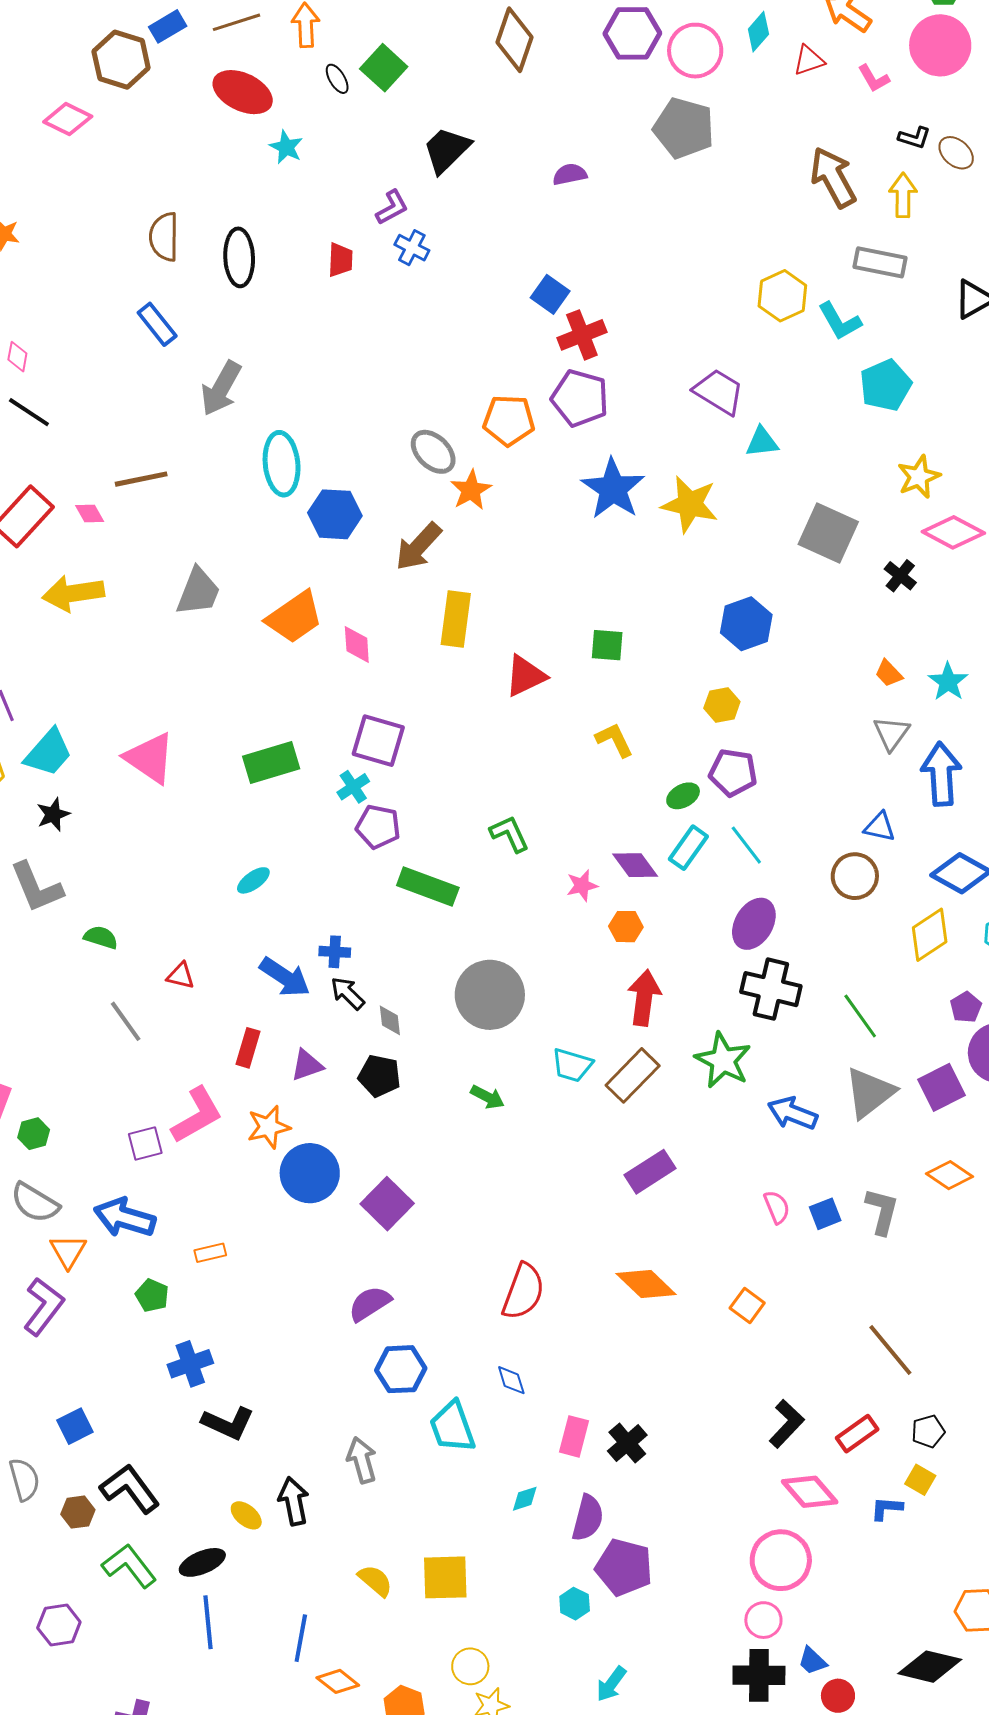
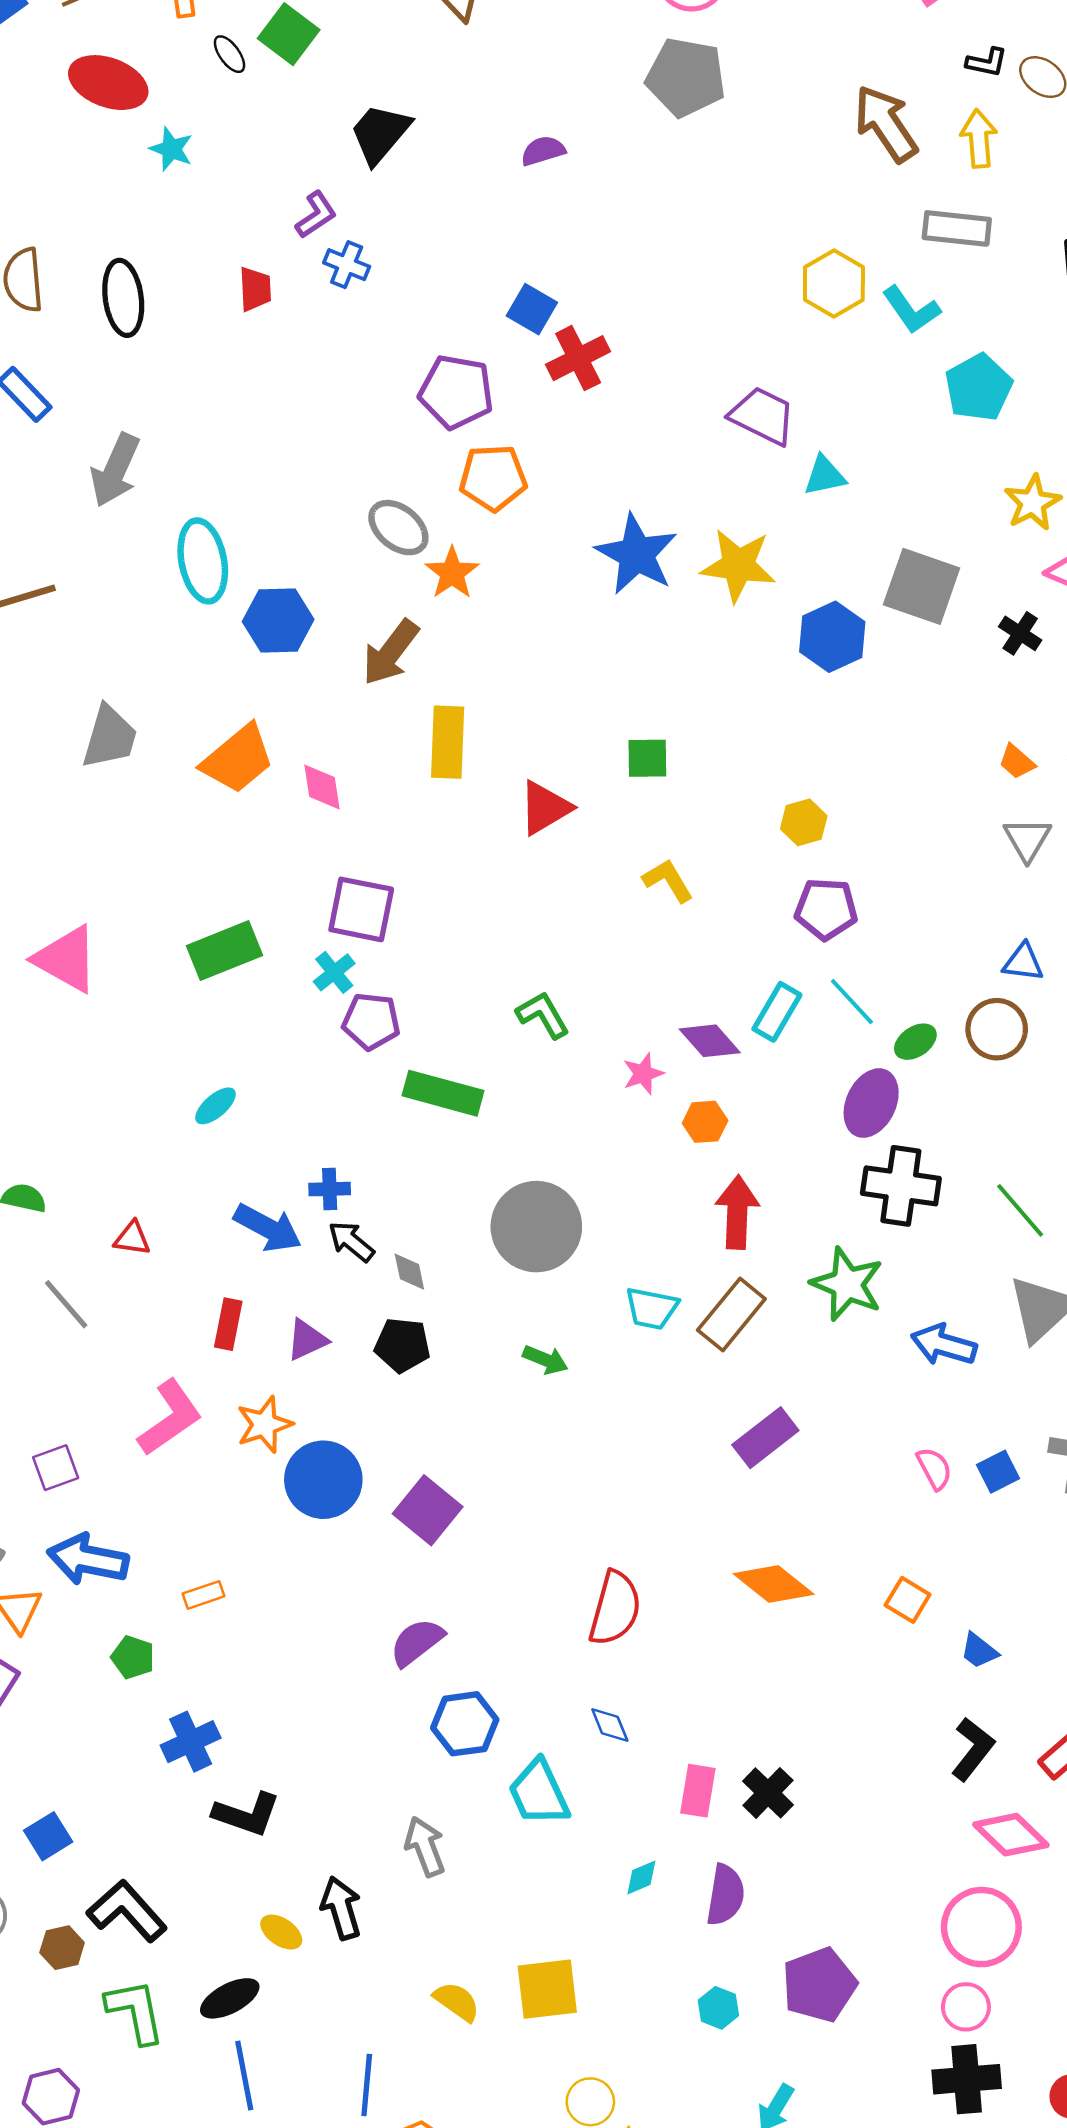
purple pentagon: (580, 398) -> (456, 392), moved
blue hexagon: (746, 624) -> (832, 637), moved
green ellipse: (683, 796) -> (915, 1042), moved
purple square: (145, 1144) -> (56, 1468), moved
green L-shape: (129, 1566) -> (135, 2011), turned 32
purple pentagon: (624, 1567) -> (819, 1985), moved, turned -30
blue trapezoid: (812, 1661) -> (979, 1651), moved

